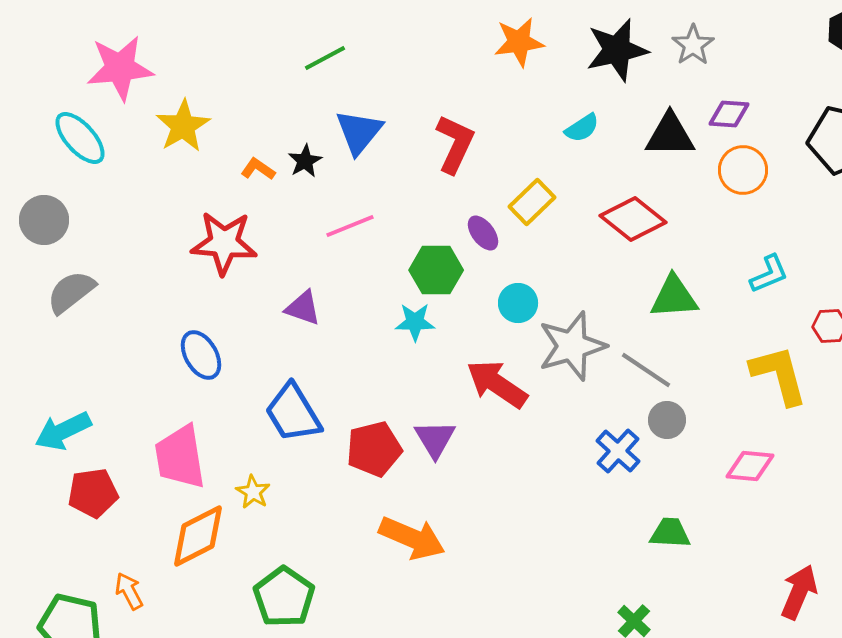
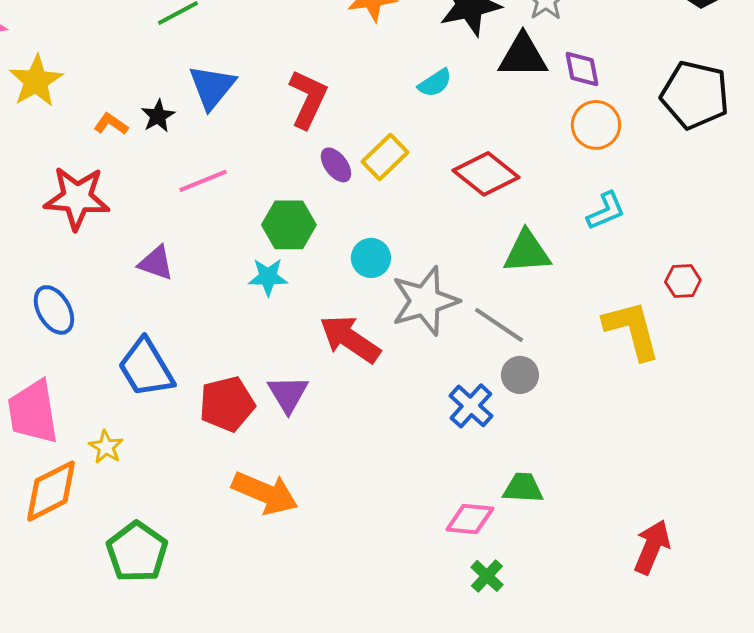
purple diamond: (729, 114) -> (582, 69), turned 75
black triangle: (670, 135) -> (523, 56), moved
purple ellipse: (483, 233) -> (336, 165), moved
cyan L-shape: (769, 274) -> (606, 211), moved
pink diamond: (750, 466) -> (470, 519), moved

